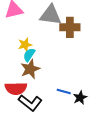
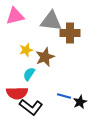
cyan semicircle: (29, 55) -> (29, 74), moved
brown star: (30, 69) -> (45, 57), moved

